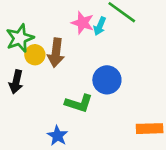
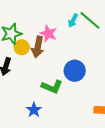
pink star: (83, 23) -> (48, 33), moved
cyan arrow: (100, 26) -> (73, 21), moved

